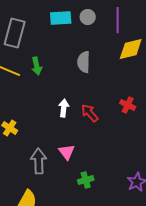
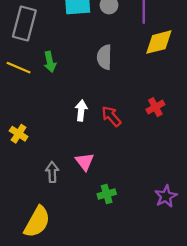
red cross: (128, 105) -> (155, 107), turned 35
gray arrow: (39, 161) -> (52, 172), size x0.7

